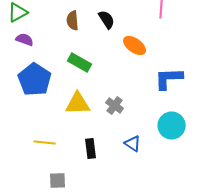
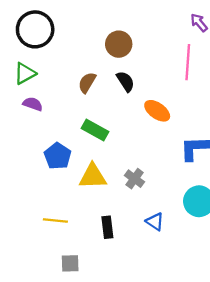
brown semicircle: (73, 20) -> (87, 83), turned 36
blue pentagon: (35, 80) -> (58, 156), moved, size x0.7

